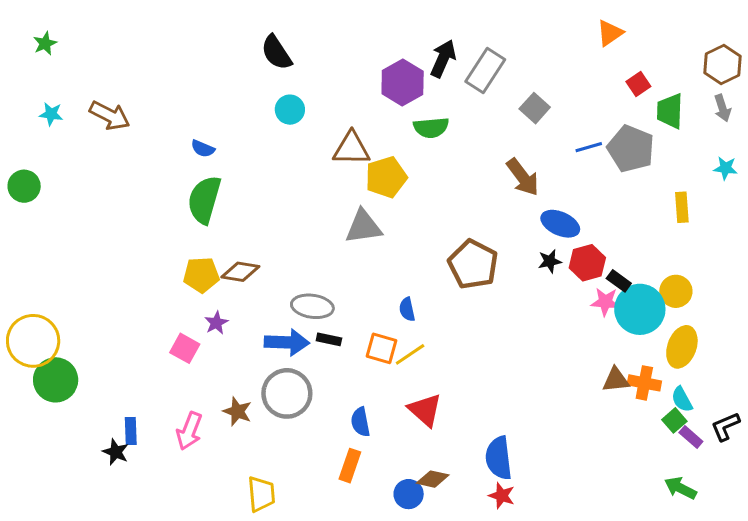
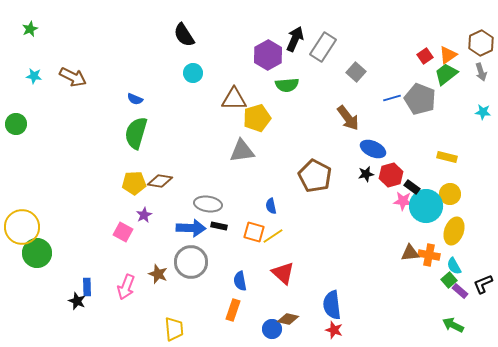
orange triangle: (610, 33) -> (448, 55), moved
green trapezoid: (670, 111) -> (446, 74), turned 50
yellow rectangle: (682, 207) -> (447, 157), moved, turned -72

